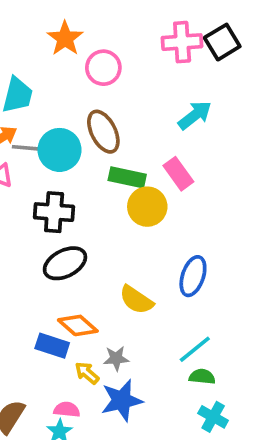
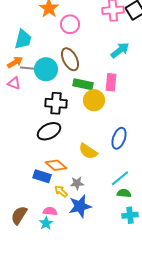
pink rectangle: (178, 174) -> (111, 82), turned 42
black cross: (54, 212) -> (56, 103), moved
cyan cross: (213, 417) -> (130, 215), turned -35

